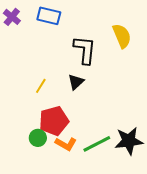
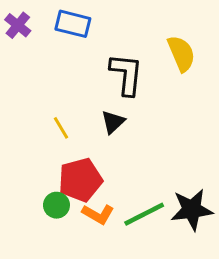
yellow line: (41, 86) -> (61, 128), turned -63

